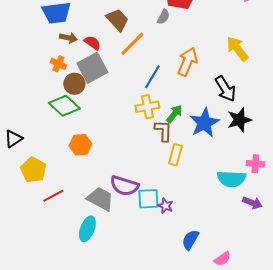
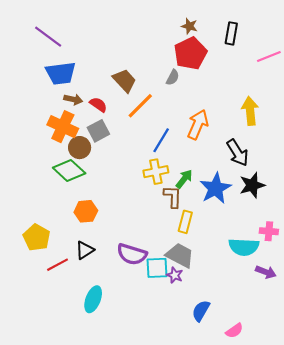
yellow arrow: (237, 49) -> (250, 111), turned 32
orange cross: (58, 64) -> (63, 127), size x1.8
gray square: (92, 68) -> (98, 131), size x0.7
black triangle: (13, 139) -> (85, 250), moved
gray trapezoid: (100, 199) -> (180, 255), moved

